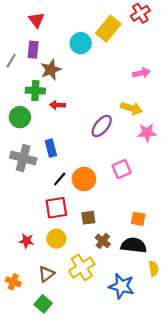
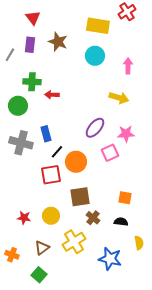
yellow rectangle: (108, 29) -> (98, 26), turned 60
cyan circle: (81, 43) -> (95, 56), moved
brown star: (51, 70) -> (58, 42), moved, turned -30
pink arrow: (141, 73) -> (128, 66), turned -77
purple ellipse: (102, 126) -> (95, 128), moved
pink star: (147, 133) -> (126, 134), moved
black line: (60, 179) -> (57, 152), moved
red square: (56, 208) -> (51, 175), moved
brown square: (88, 218) -> (80, 197), size x1.5
black semicircle: (134, 245) -> (121, 222), size x0.6

